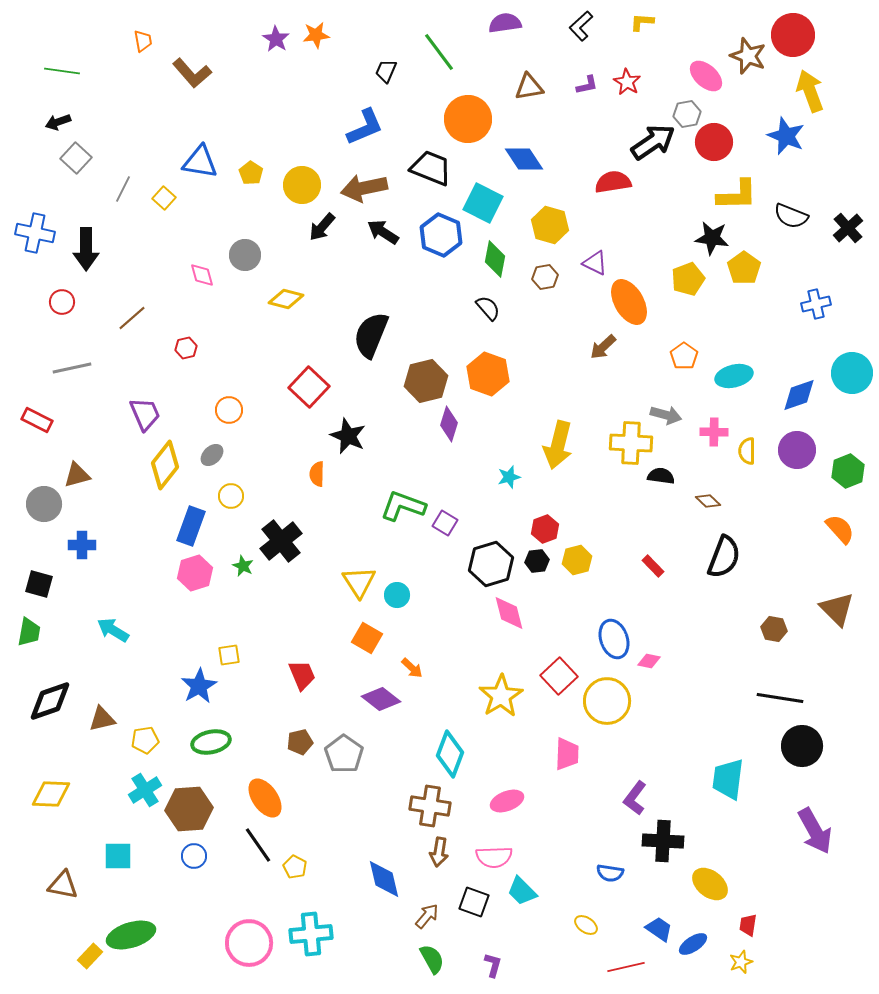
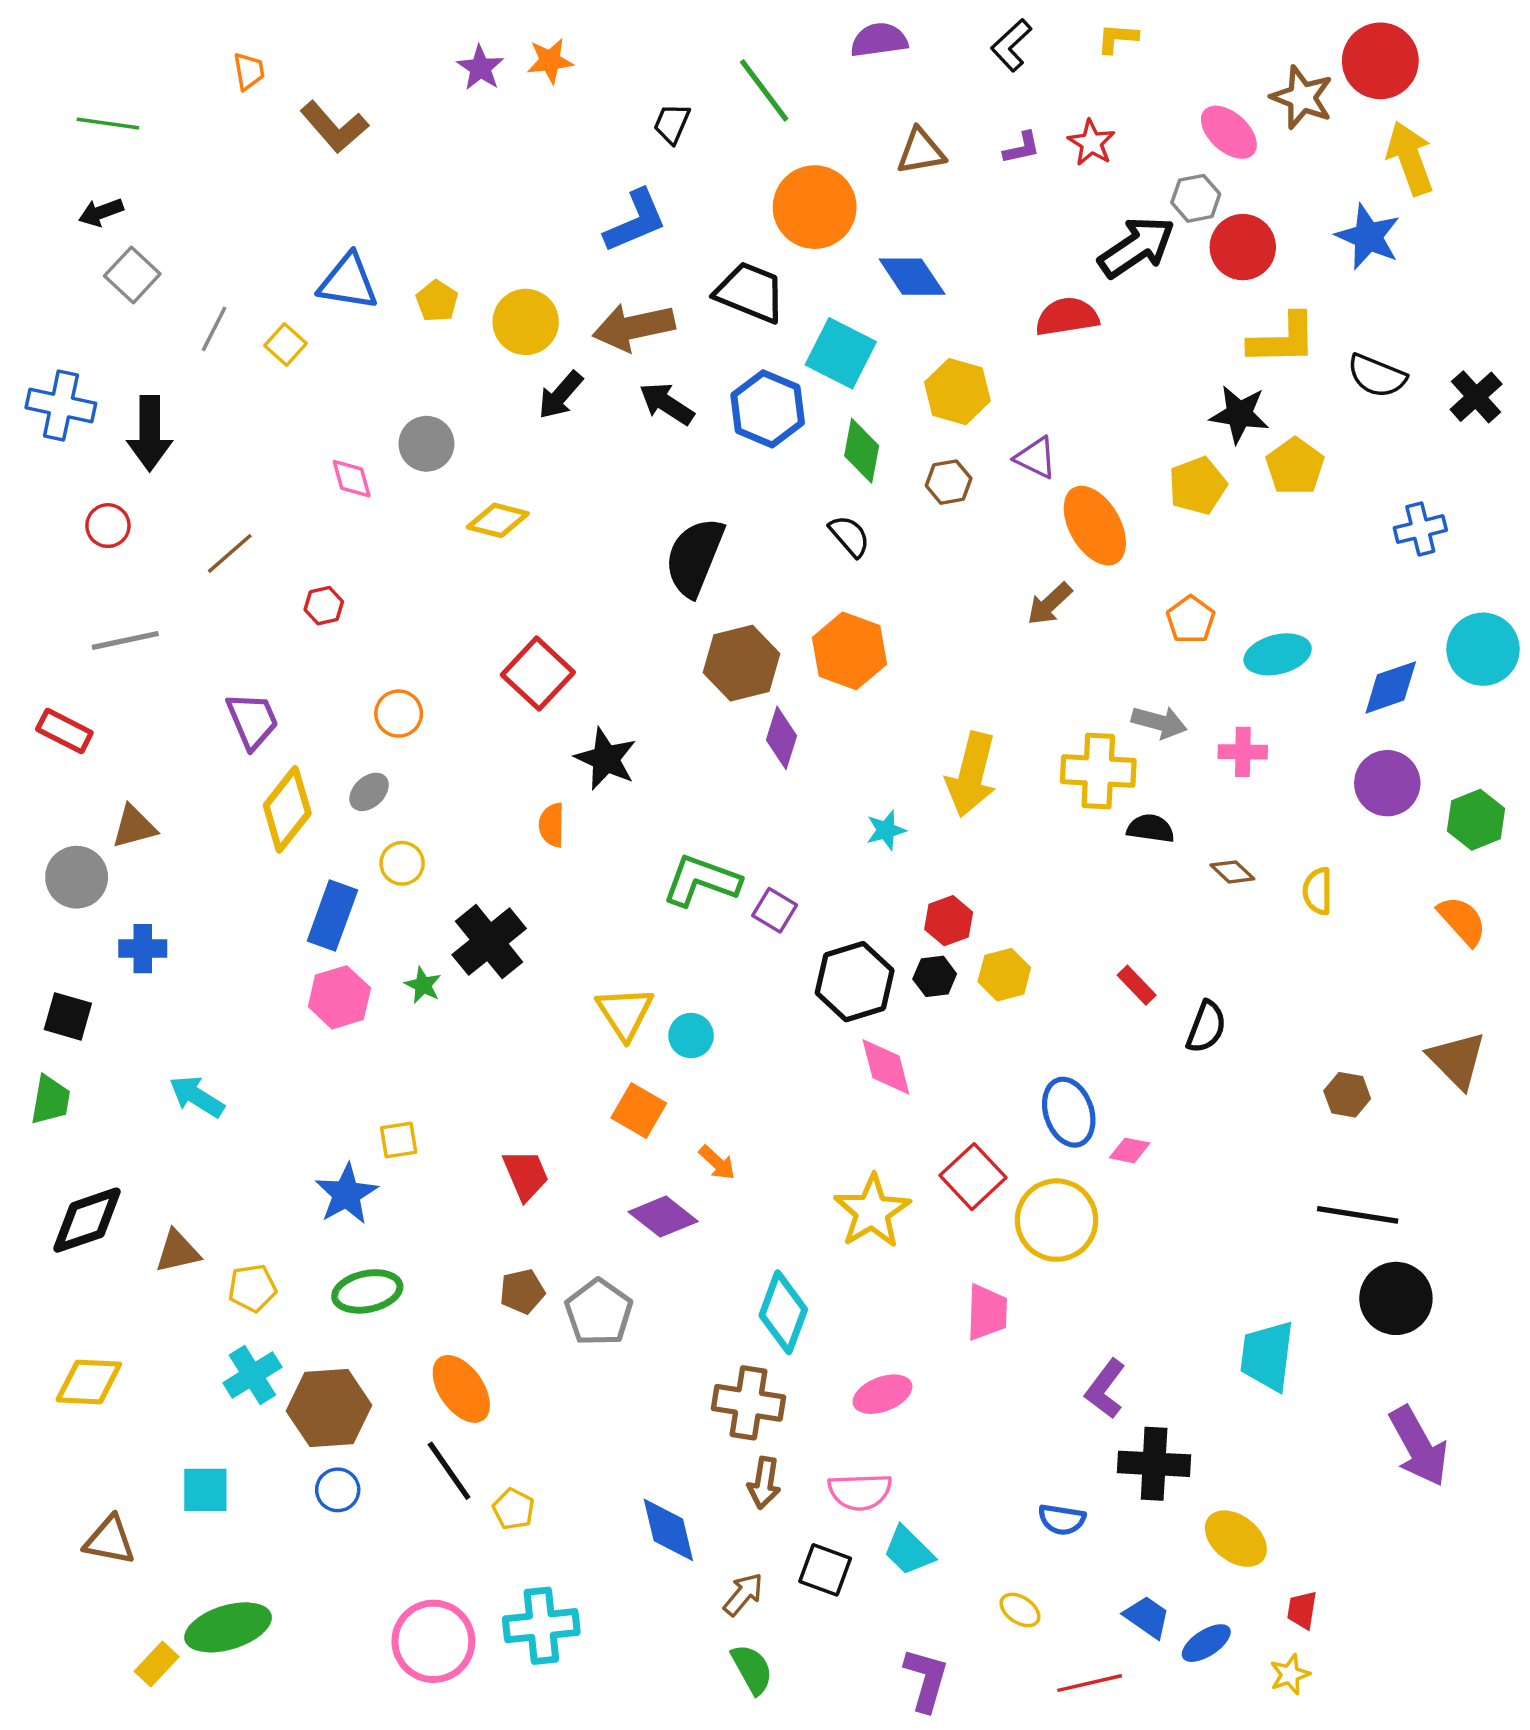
black semicircle: (371, 335) -> (695, 557), moved
yellow semicircle: (747, 451) -> (1318, 891), moved
black semicircle: (724, 557) -> (1206, 1027), moved, size x0.7
purple L-shape: (493, 965) -> (926, 1680), moved, size x1.5

